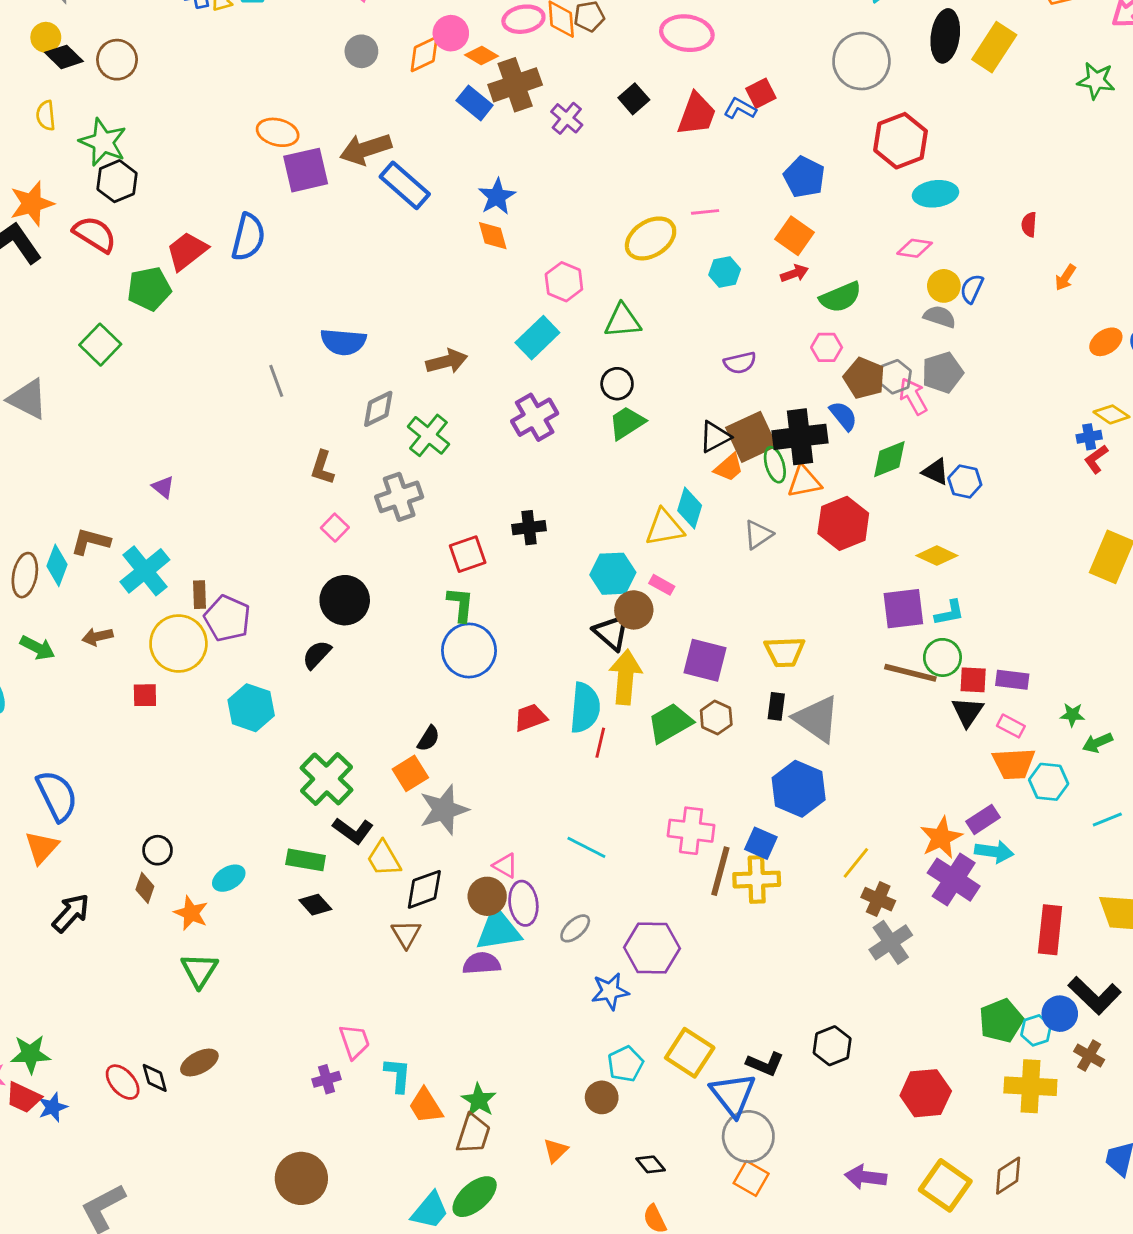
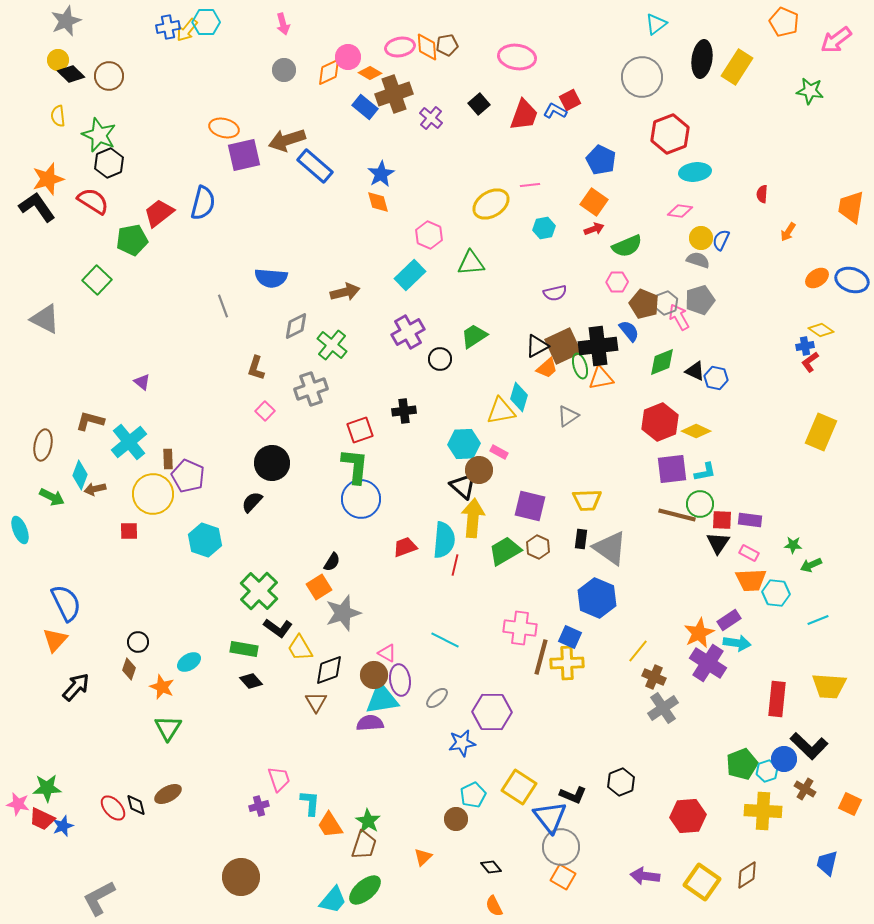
black circle: (617, 384) -> (440, 359), moved
red hexagon: (843, 523) -> (660, 422), moved
cyan diamond: (57, 565) -> (80, 475), moved
green L-shape: (461, 604) -> (355, 466), size x1.4

